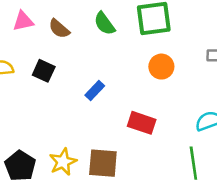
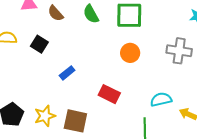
blue rectangle: (95, 90) -> (67, 73), moved

